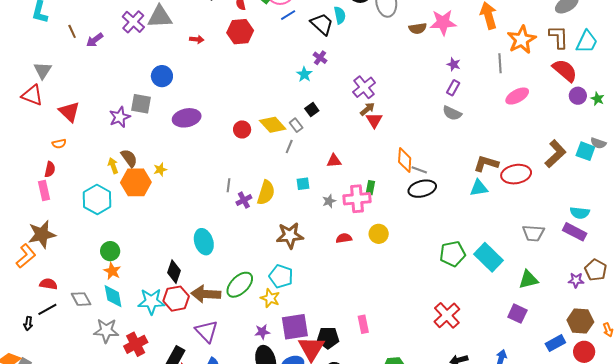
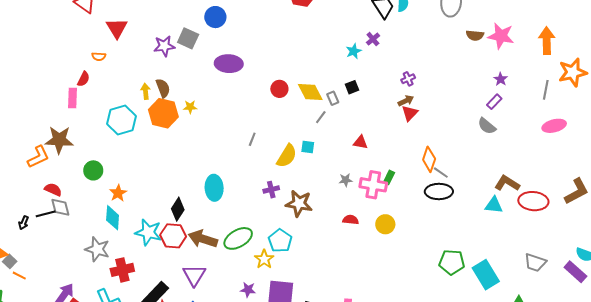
purple cross: (364, 87) -> (408, 79), size x0.6
cyan square: (303, 184) -> (308, 147), moved
purple cross: (244, 200) -> (271, 190), moved
green circle: (110, 251) -> (93, 170), moved
gray diamond: (81, 299) -> (60, 207), moved

